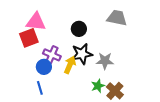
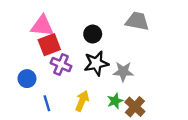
red square: (29, 38) -> (49, 45), moved
yellow arrow: (70, 65) -> (82, 101), moved
blue circle: (44, 67) -> (27, 79), moved

